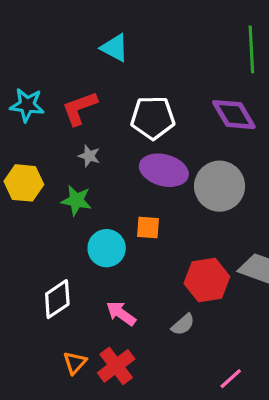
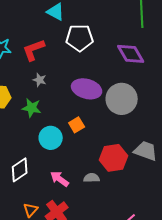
white pentagon: (153, 118) -> (80, 38), moved
orange square: (148, 227) -> (77, 125), turned -35
gray semicircle: (183, 325) -> (92, 178), moved, turned -140

